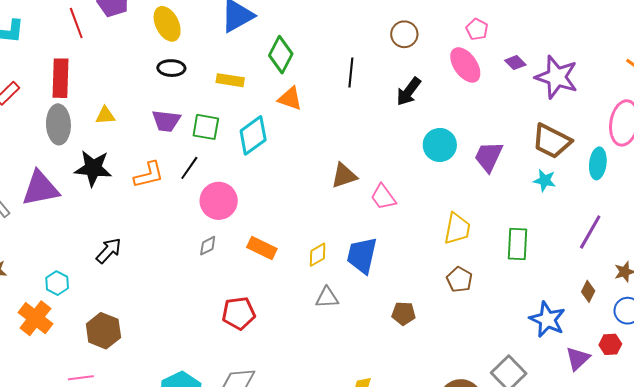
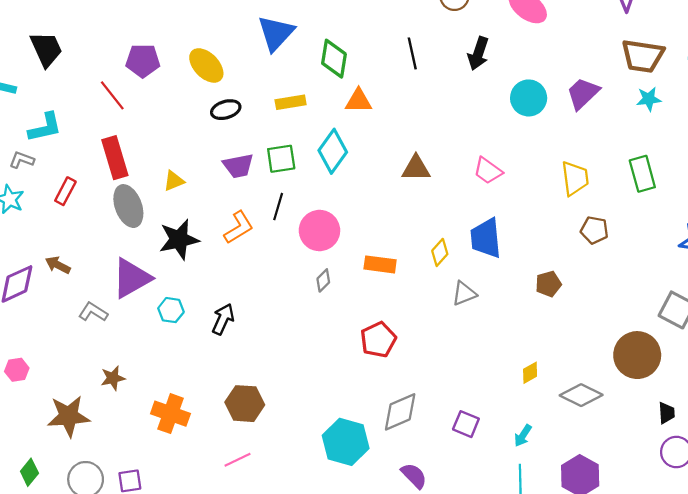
purple trapezoid: (489, 157) -> (583, 93), turned 40
brown triangle: (344, 176) -> (416, 168), moved, turned 36
cyan hexagon: (57, 283) -> (171, 310), moved

